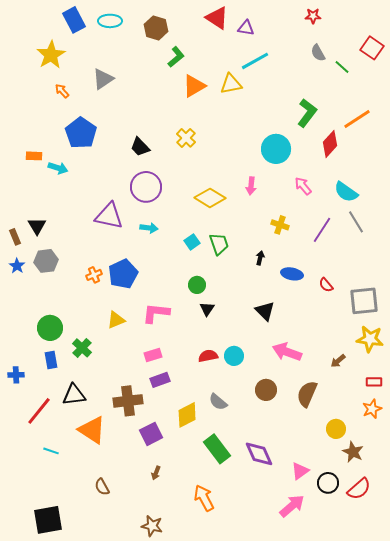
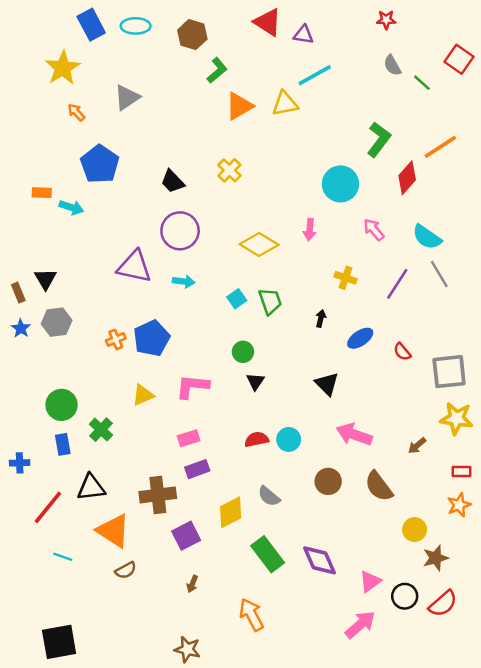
blue ellipse: (292, 274) -> (360, 338), turned -45
brown semicircle: (307, 394) -> (379, 486), turned -60
brown star: (353, 452) -> (436, 558), turned 30
brown semicircle: (102, 487) -> (126, 570), moved, turned -90

